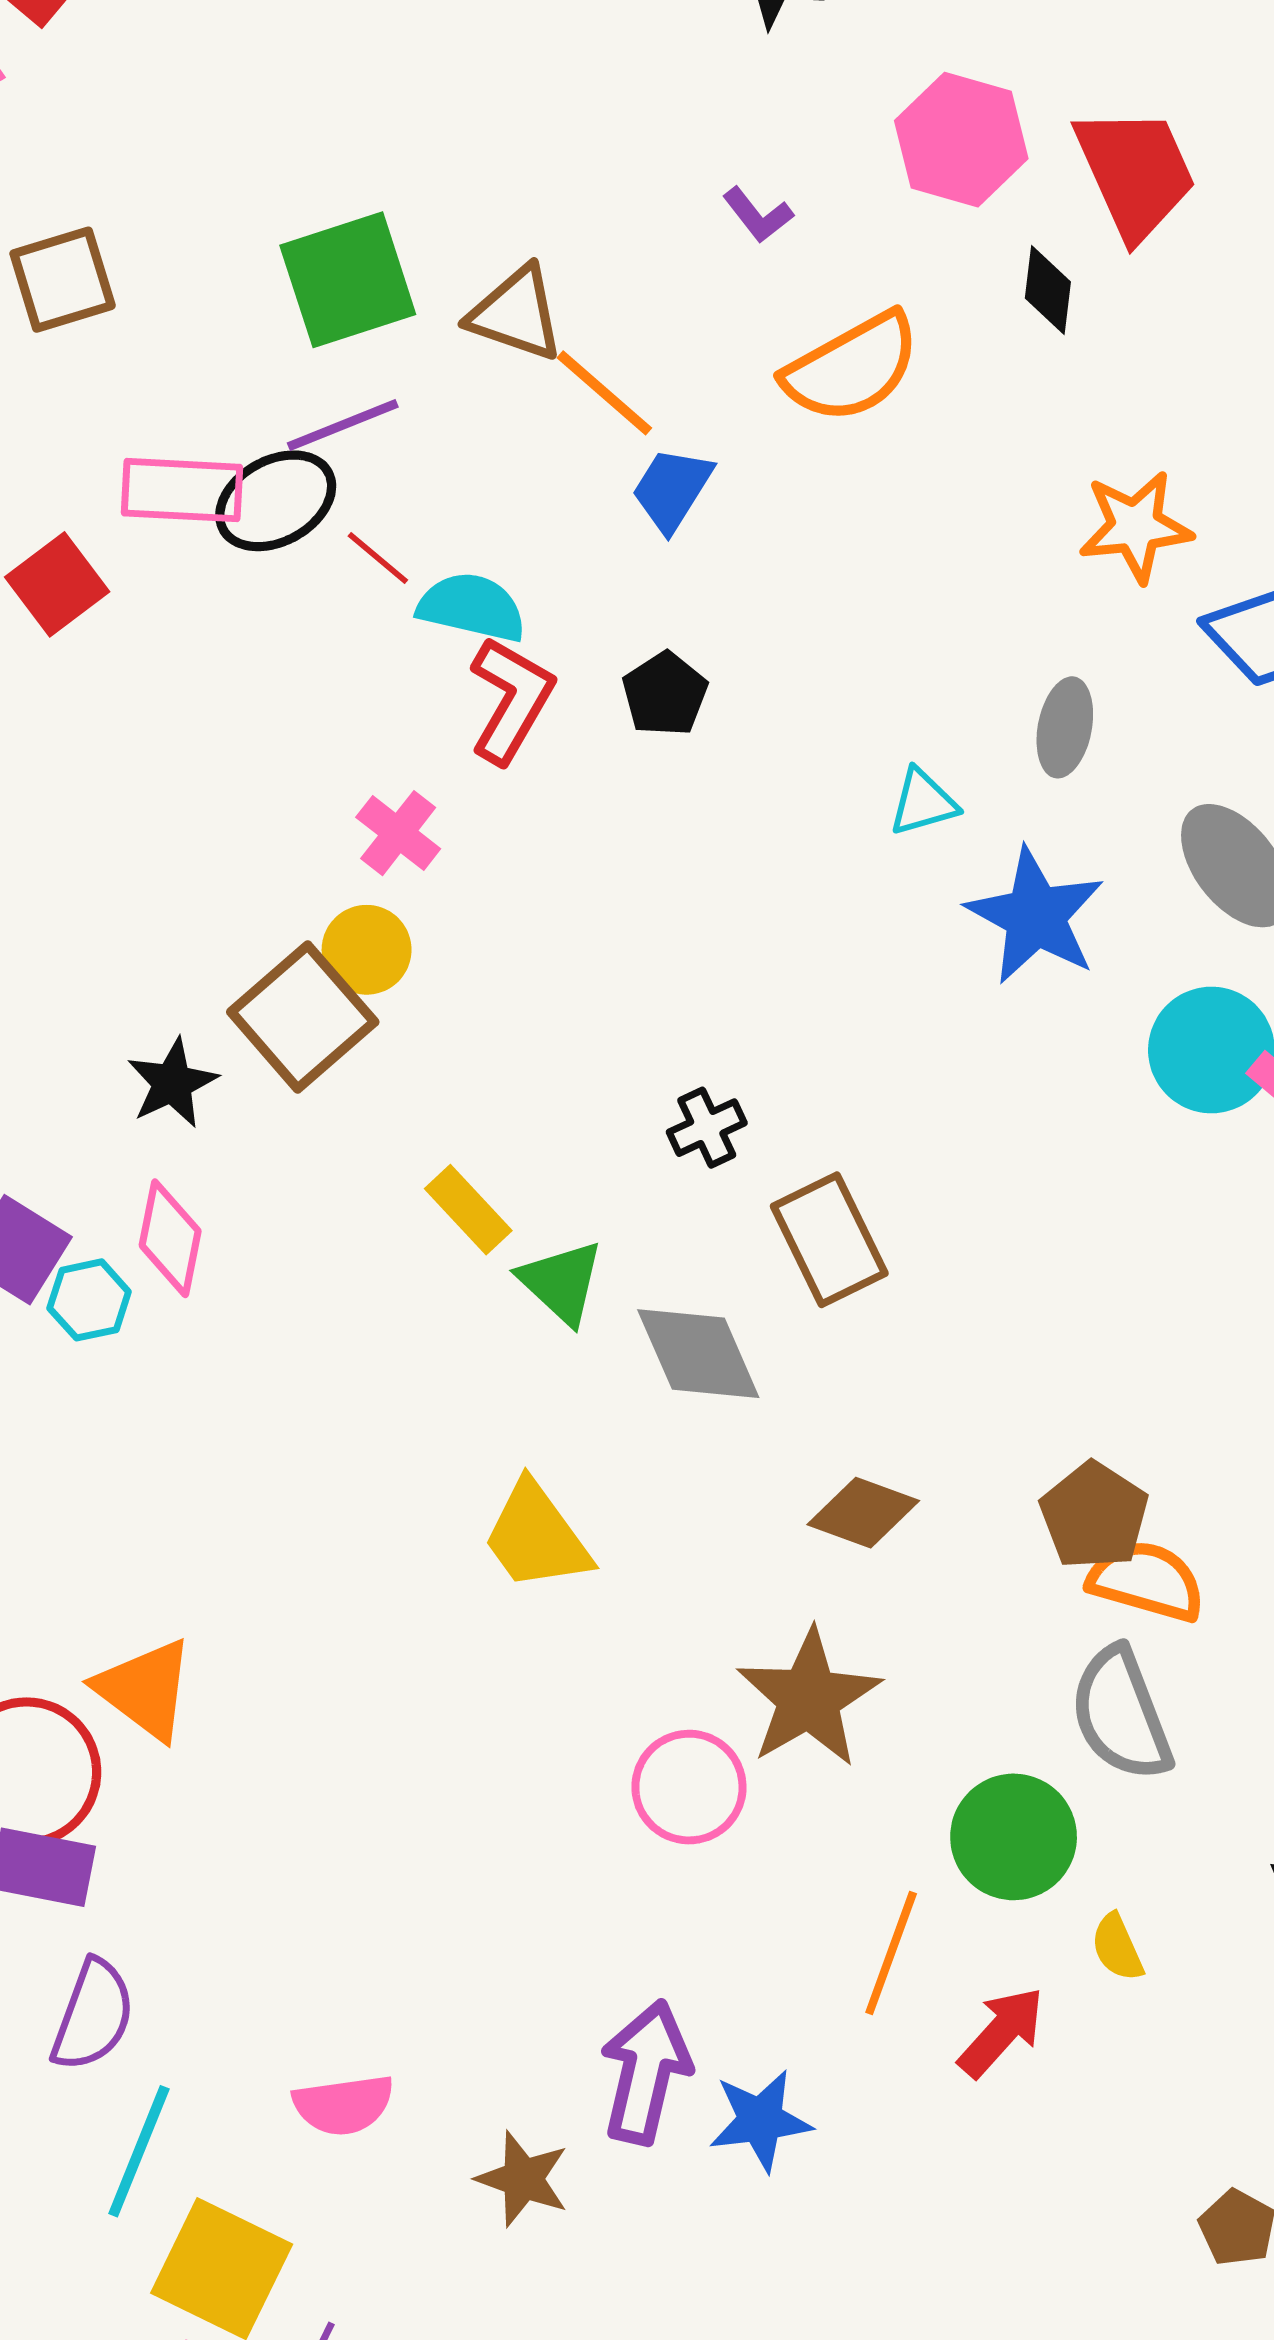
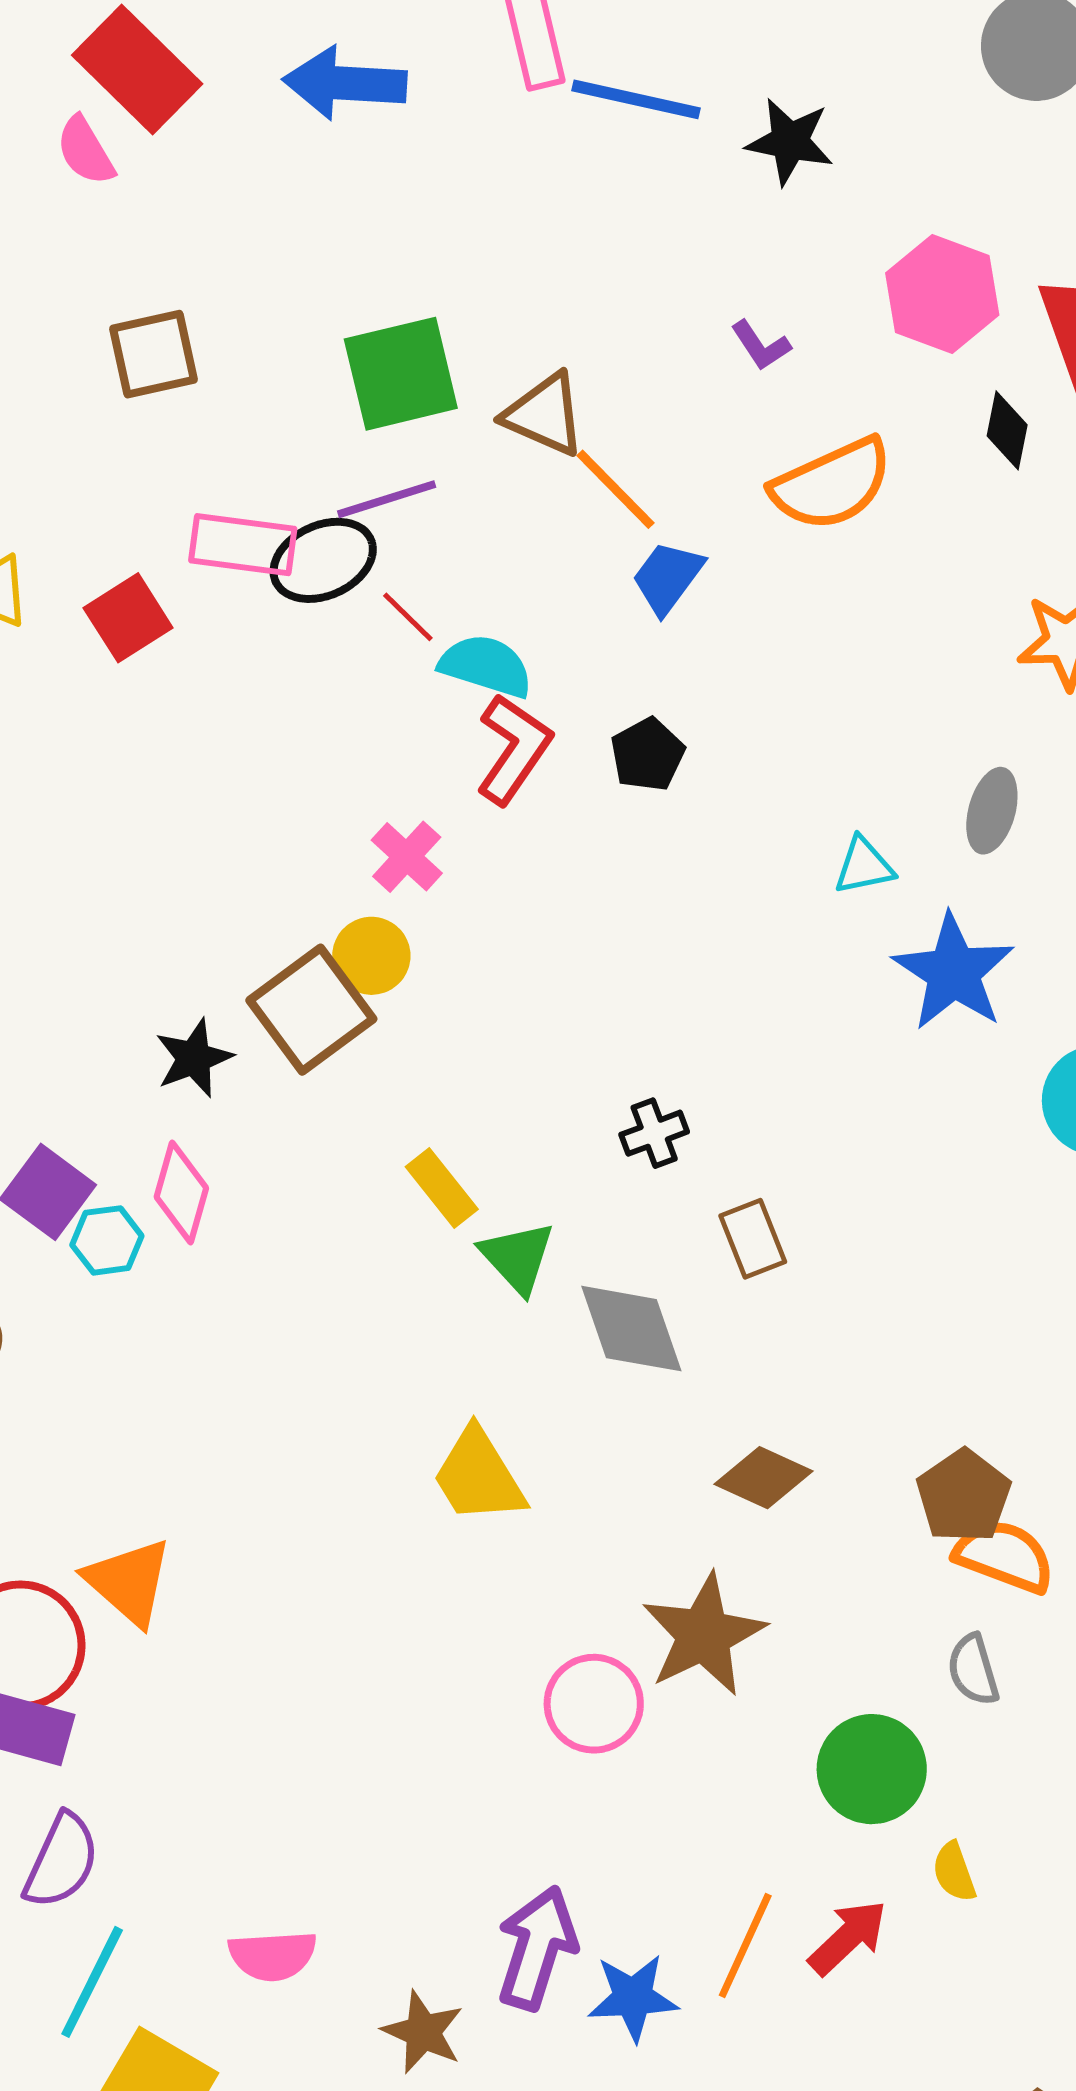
brown rectangle: (829, 1240) -> (753, 1239), size x0.7
gray semicircle: (1121, 1714) -> (973, 1670), size x0.6
orange line: (891, 1953) -> (745, 1946), moved

